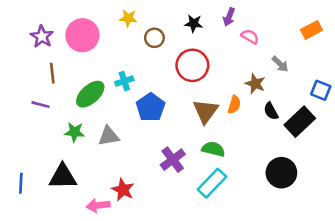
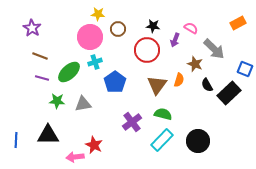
purple arrow: (229, 17) -> (175, 40), moved
black star: (194, 23) -> (153, 26), moved
pink circle: (82, 35) -> (90, 37), moved
gray arrow: (280, 64) -> (214, 49), size x1.6
brown line: (52, 73) -> (40, 56), turned -63
purple line: (41, 105) -> (42, 78), moved
black circle: (281, 173) -> (198, 141), moved

